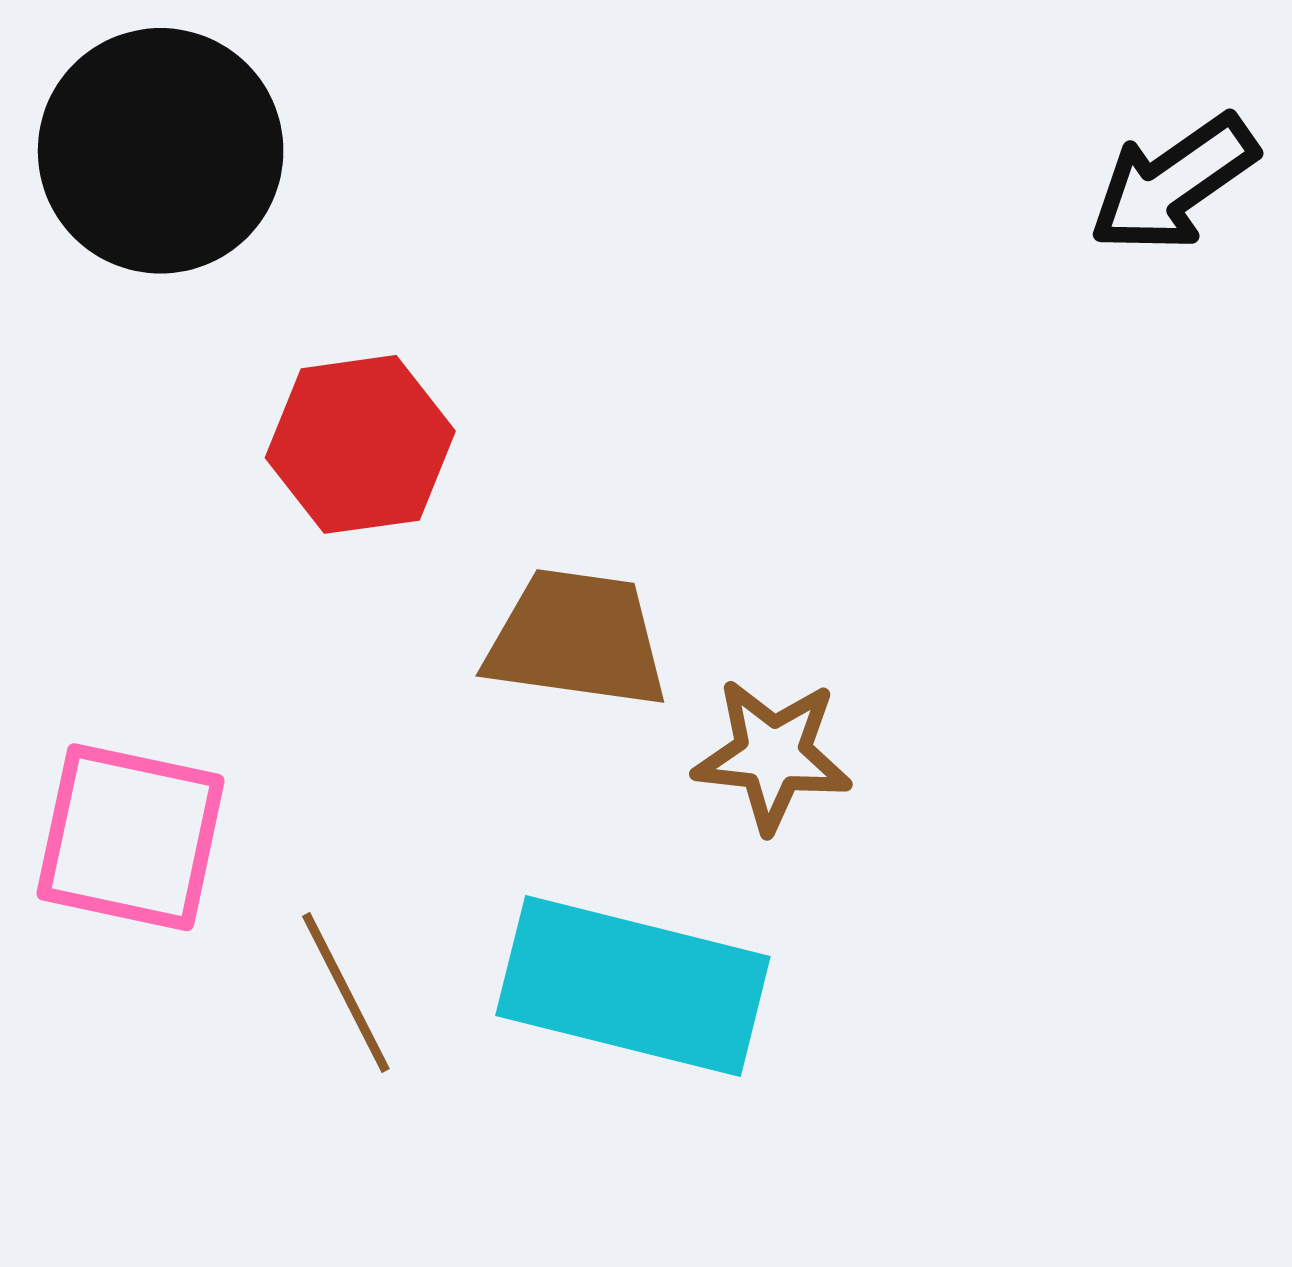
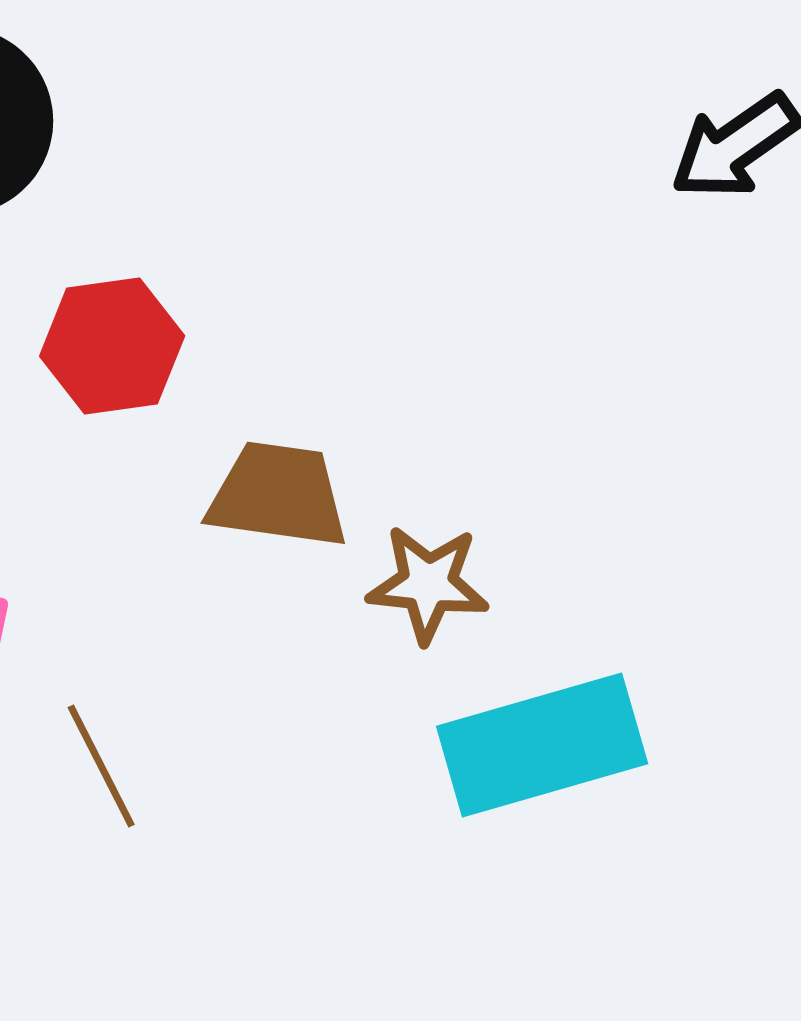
cyan rectangle: (633, 986) -> (542, 745), moved, turned -30

